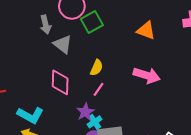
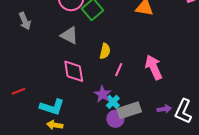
gray arrow: (46, 24) -> (25, 21), moved
pink arrow: (147, 75) -> (154, 67), moved, turned -120
pink line: (99, 89) -> (119, 70), moved

